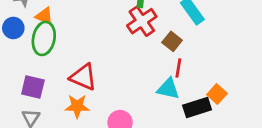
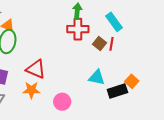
red cross: (142, 21) -> (78, 29), turned 35
red line: (178, 68) -> (112, 44), moved

